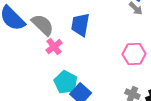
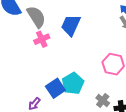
cyan pentagon: (66, 82) -> (73, 83), moved

